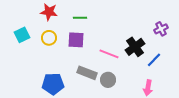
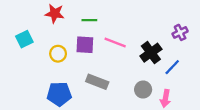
yellow circle: (49, 38) -> (58, 54), moved
pink line: (109, 54) -> (115, 43), moved
gray circle: (108, 80) -> (143, 90), moved

